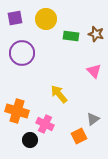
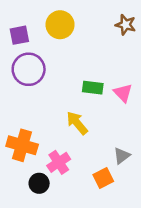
purple square: (15, 18) -> (19, 35), moved
brown star: (96, 34) -> (126, 25), moved
green rectangle: (71, 36) -> (93, 88), moved
pink cross: (45, 124) -> (59, 162), turned 30

